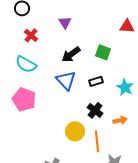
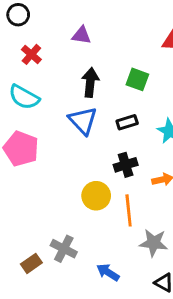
purple triangle: (65, 22) -> (81, 35), turned -48
black arrow: (71, 54) -> (90, 82), turned 132
black cross: (95, 110) -> (126, 165), turned 35

